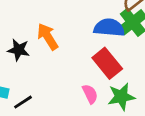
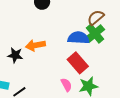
orange arrow: (48, 37) -> (35, 45), turned -66

